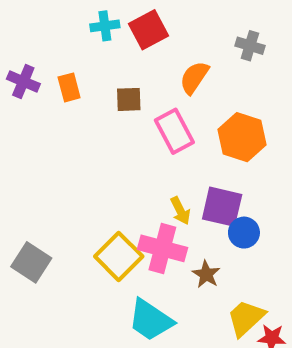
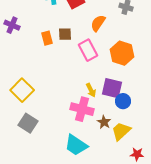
orange rectangle: (69, 87) -> (47, 38), moved
yellow square: (119, 256) -> (22, 90), moved
gray square: (31, 262) -> (28, 123), moved
yellow trapezoid: (246, 318) -> (121, 131), moved

